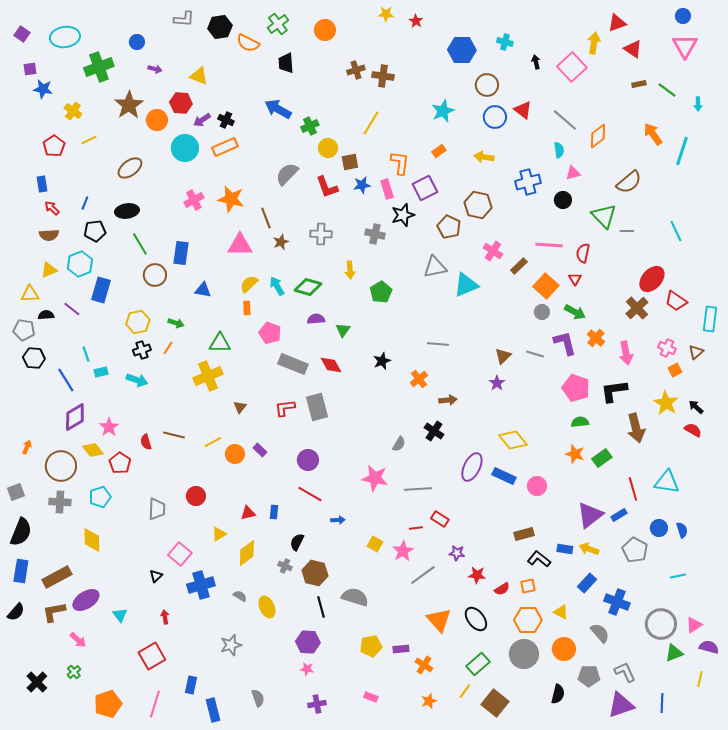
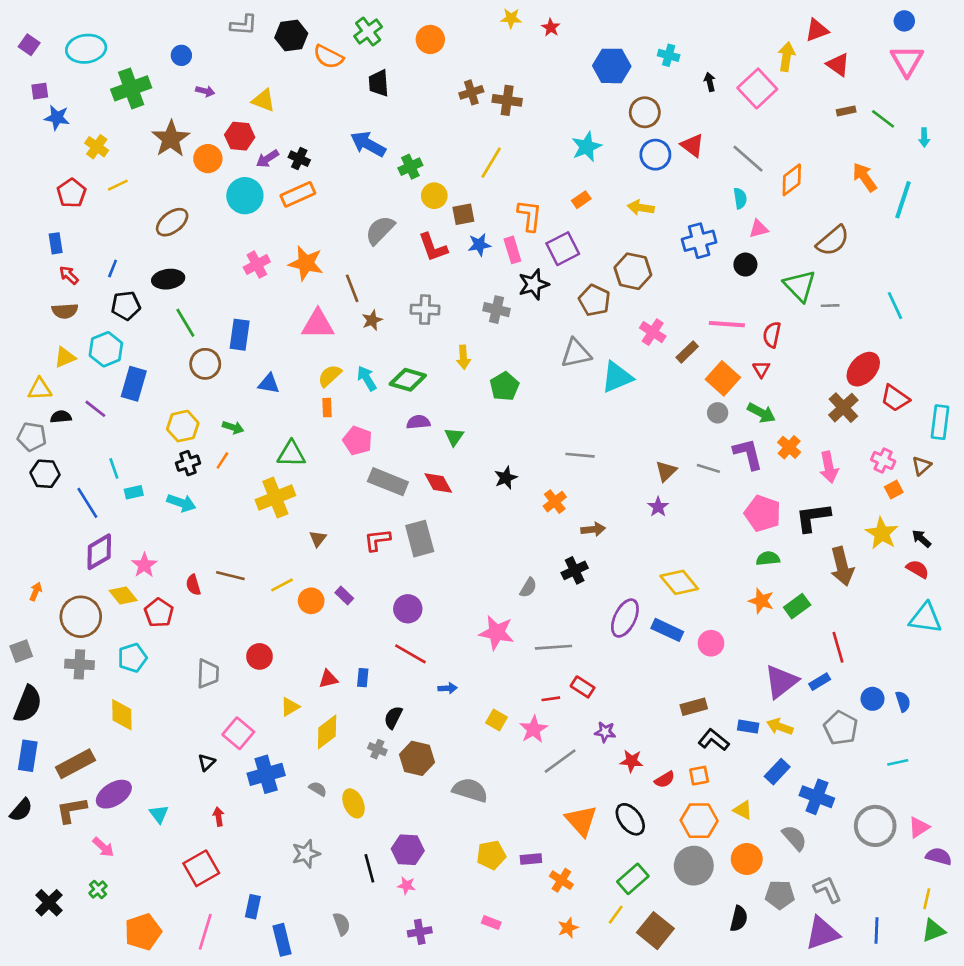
black cross: (434, 431) -> (575, 570), turned 30
cyan triangle: (667, 482) -> (925, 618), moved
black line: (321, 607) -> (369, 868), moved
green triangle: (674, 653) -> (933, 931), moved

